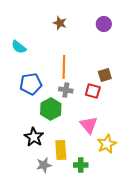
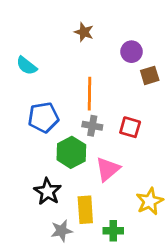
purple circle: (104, 24) -> (131, 52), moved
brown square: (105, 75) -> (150, 75), moved
pink triangle: (89, 125) -> (108, 169), moved, turned 30

